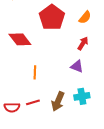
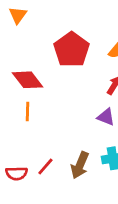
orange line: (35, 72) -> (28, 111), moved
red line: (33, 102) -> (45, 167), turned -32

